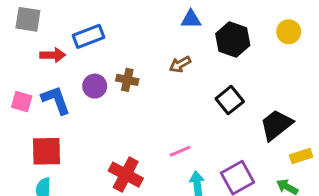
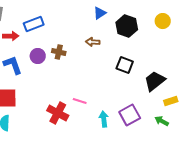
blue triangle: (191, 19) -> (100, 13), turned -32
brown arrow: (180, 64) -> (93, 42), turned 32
black square: (230, 100) -> (125, 65), turned -30
pink line: (180, 151) -> (80, 101), moved, turned 40

